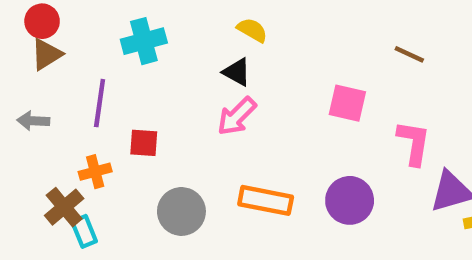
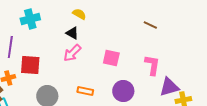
pink square: (347, 103) -> (111, 58), moved
red square: (144, 143) -> (30, 65), size x1.5
orange rectangle: (266, 200) -> (85, 91), size x0.7

